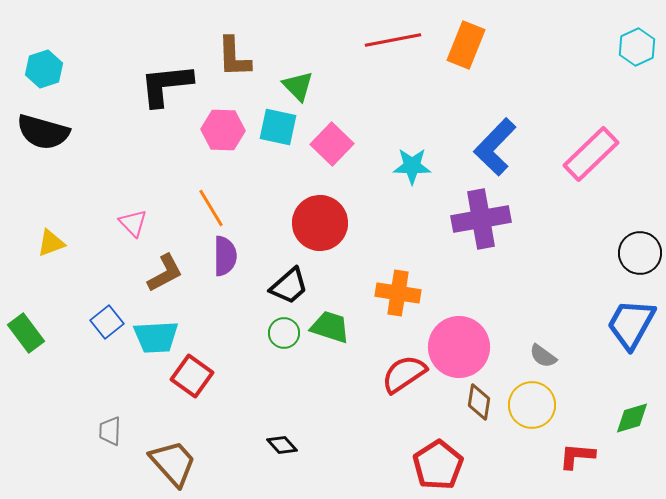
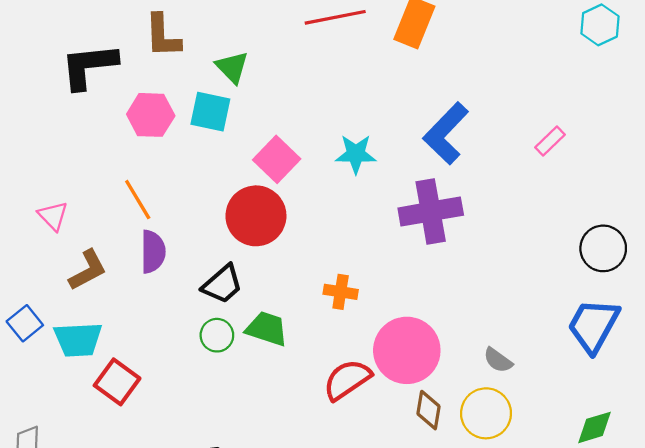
pink square: (332, 144) -> (277, 159), moved
pink rectangle: (591, 154) -> (550, 141), size x0.5
orange cross: (398, 293) -> (341, 292), size x0.7

